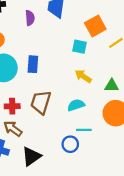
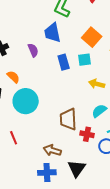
blue rectangle: (33, 64) -> (64, 62), moved
red cross: (12, 106) -> (87, 134), moved, turned 32

